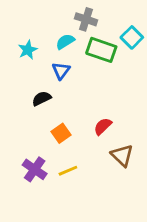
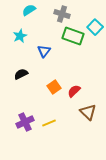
cyan semicircle: (65, 42) -> (29, 10), moved
black semicircle: (42, 99) -> (21, 74), moved
orange square: (61, 133) -> (54, 87), moved
purple cross: (35, 169) -> (25, 122), turned 30

